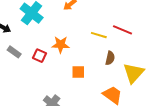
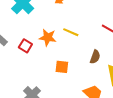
yellow line: (99, 35) -> (71, 32), moved

